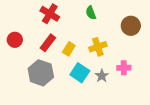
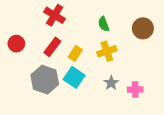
green semicircle: (91, 13) -> (104, 24), moved
pink cross: (124, 68) -> (135, 89), moved
cyan square: (80, 73) -> (74, 77), moved

